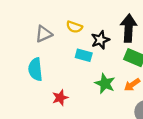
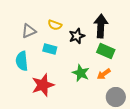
cyan rectangle: (84, 55) -> (50, 49), moved
red star: (60, 98) -> (43, 85), size x1.6

